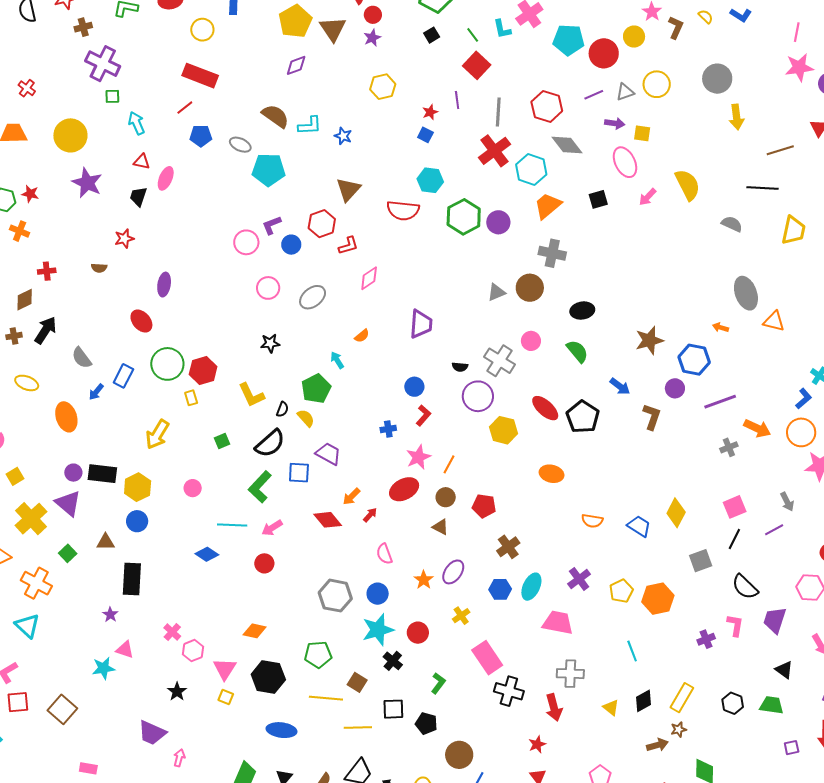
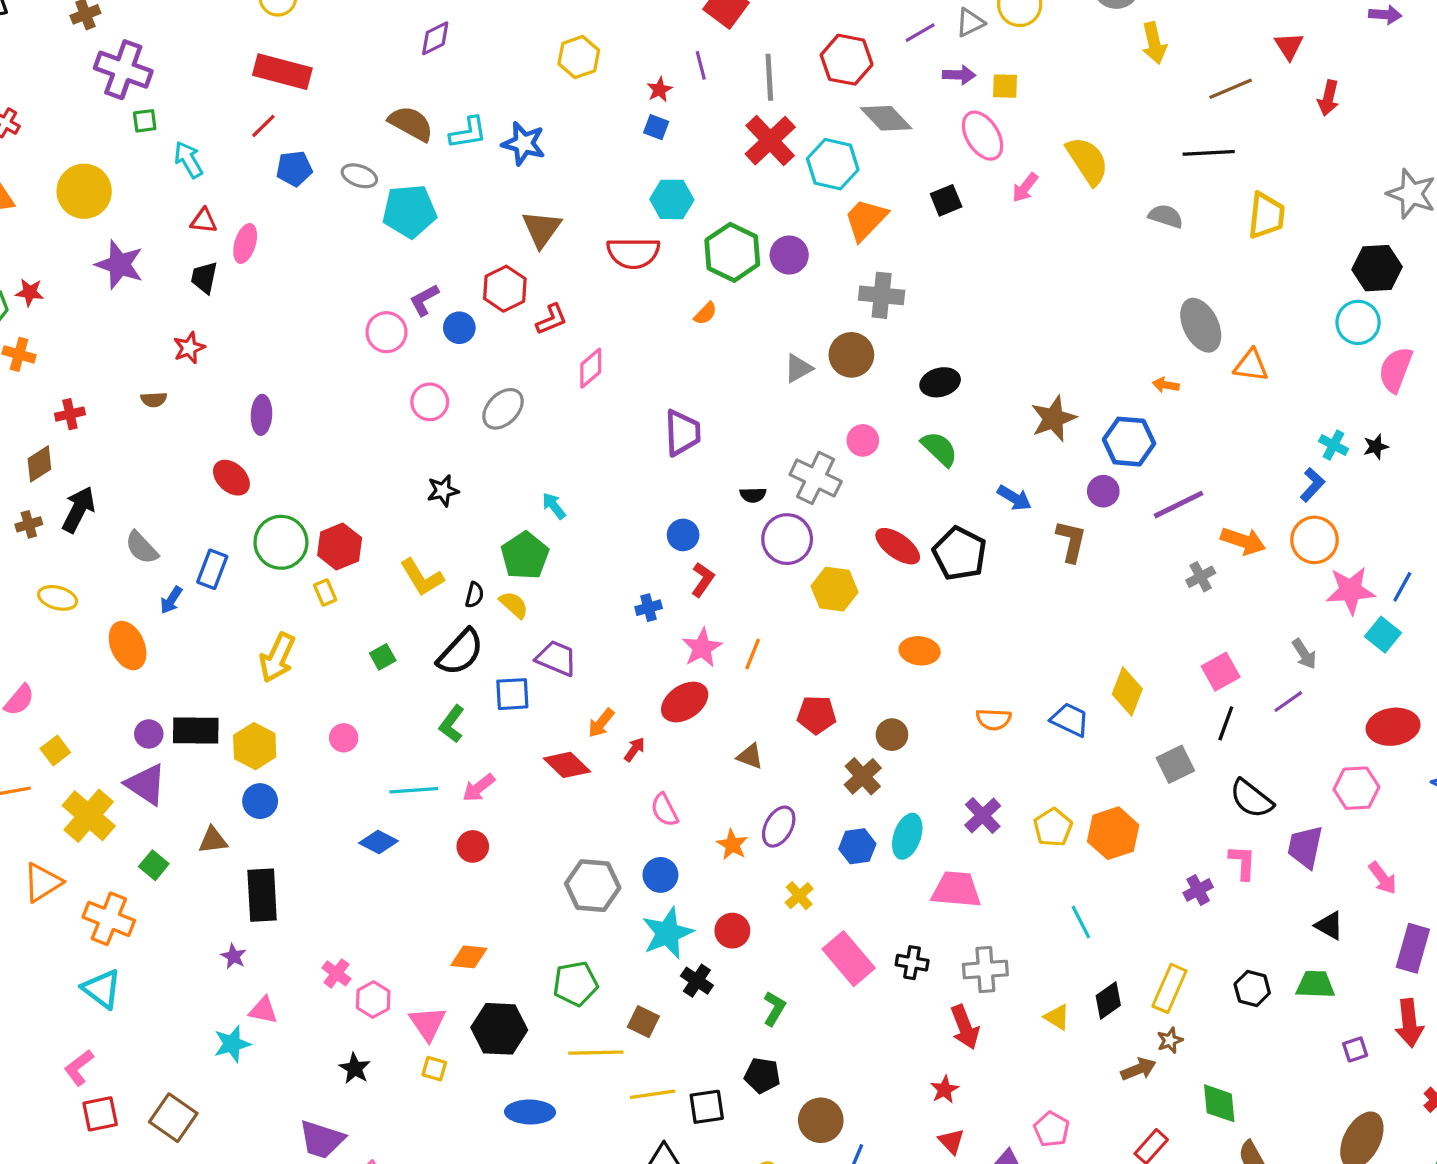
blue star: (343, 136) -> (524, 144), size x1.5
orange semicircle: (362, 336) -> (705, 313), moved
green L-shape: (260, 487) -> (452, 724), size x0.7
brown circle: (446, 497) -> (892, 735), moved
black cross: (509, 691) -> (912, 963), moved, size x0.7
black square: (393, 709) -> (707, 1107), moved

